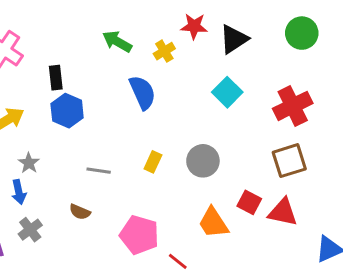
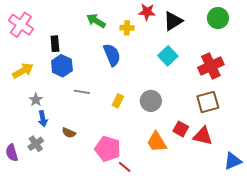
yellow cross: (164, 51) -> (127, 28), turned 32
gray line: (99, 171) -> (82, 92), moved
blue arrow: (19, 192) -> (43, 119), moved
red line: (178, 261) -> (125, 167), moved

